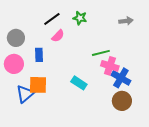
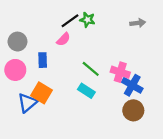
black line: (52, 19) -> (70, 21), moved
green line: (101, 53) -> (91, 69), moved, turned 54
orange square: (38, 85) -> (42, 93), turned 30

